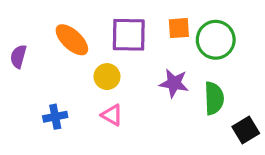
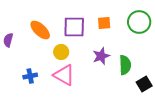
green circle: (216, 40) -> (139, 22), moved
purple star: (174, 83) -> (101, 56), turned -30
pink triangle: (112, 115) -> (64, 75), size x1.6

